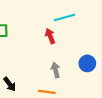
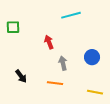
red arrow: (50, 36) -> (49, 42), moved

